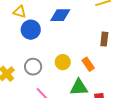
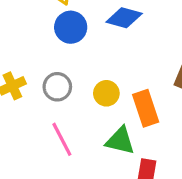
orange rectangle: (88, 64) -> (146, 108), size x1.5

